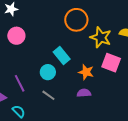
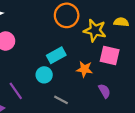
cyan rectangle: (62, 55) -> (56, 55), turned -72
purple semicircle: (84, 93) -> (104, 91), moved, turned 72
gray line: (48, 95) -> (61, 100), moved

